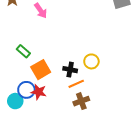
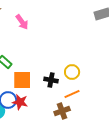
orange square: (41, 70) -> (22, 80), turned 30
orange line: (76, 84) -> (72, 94), moved

